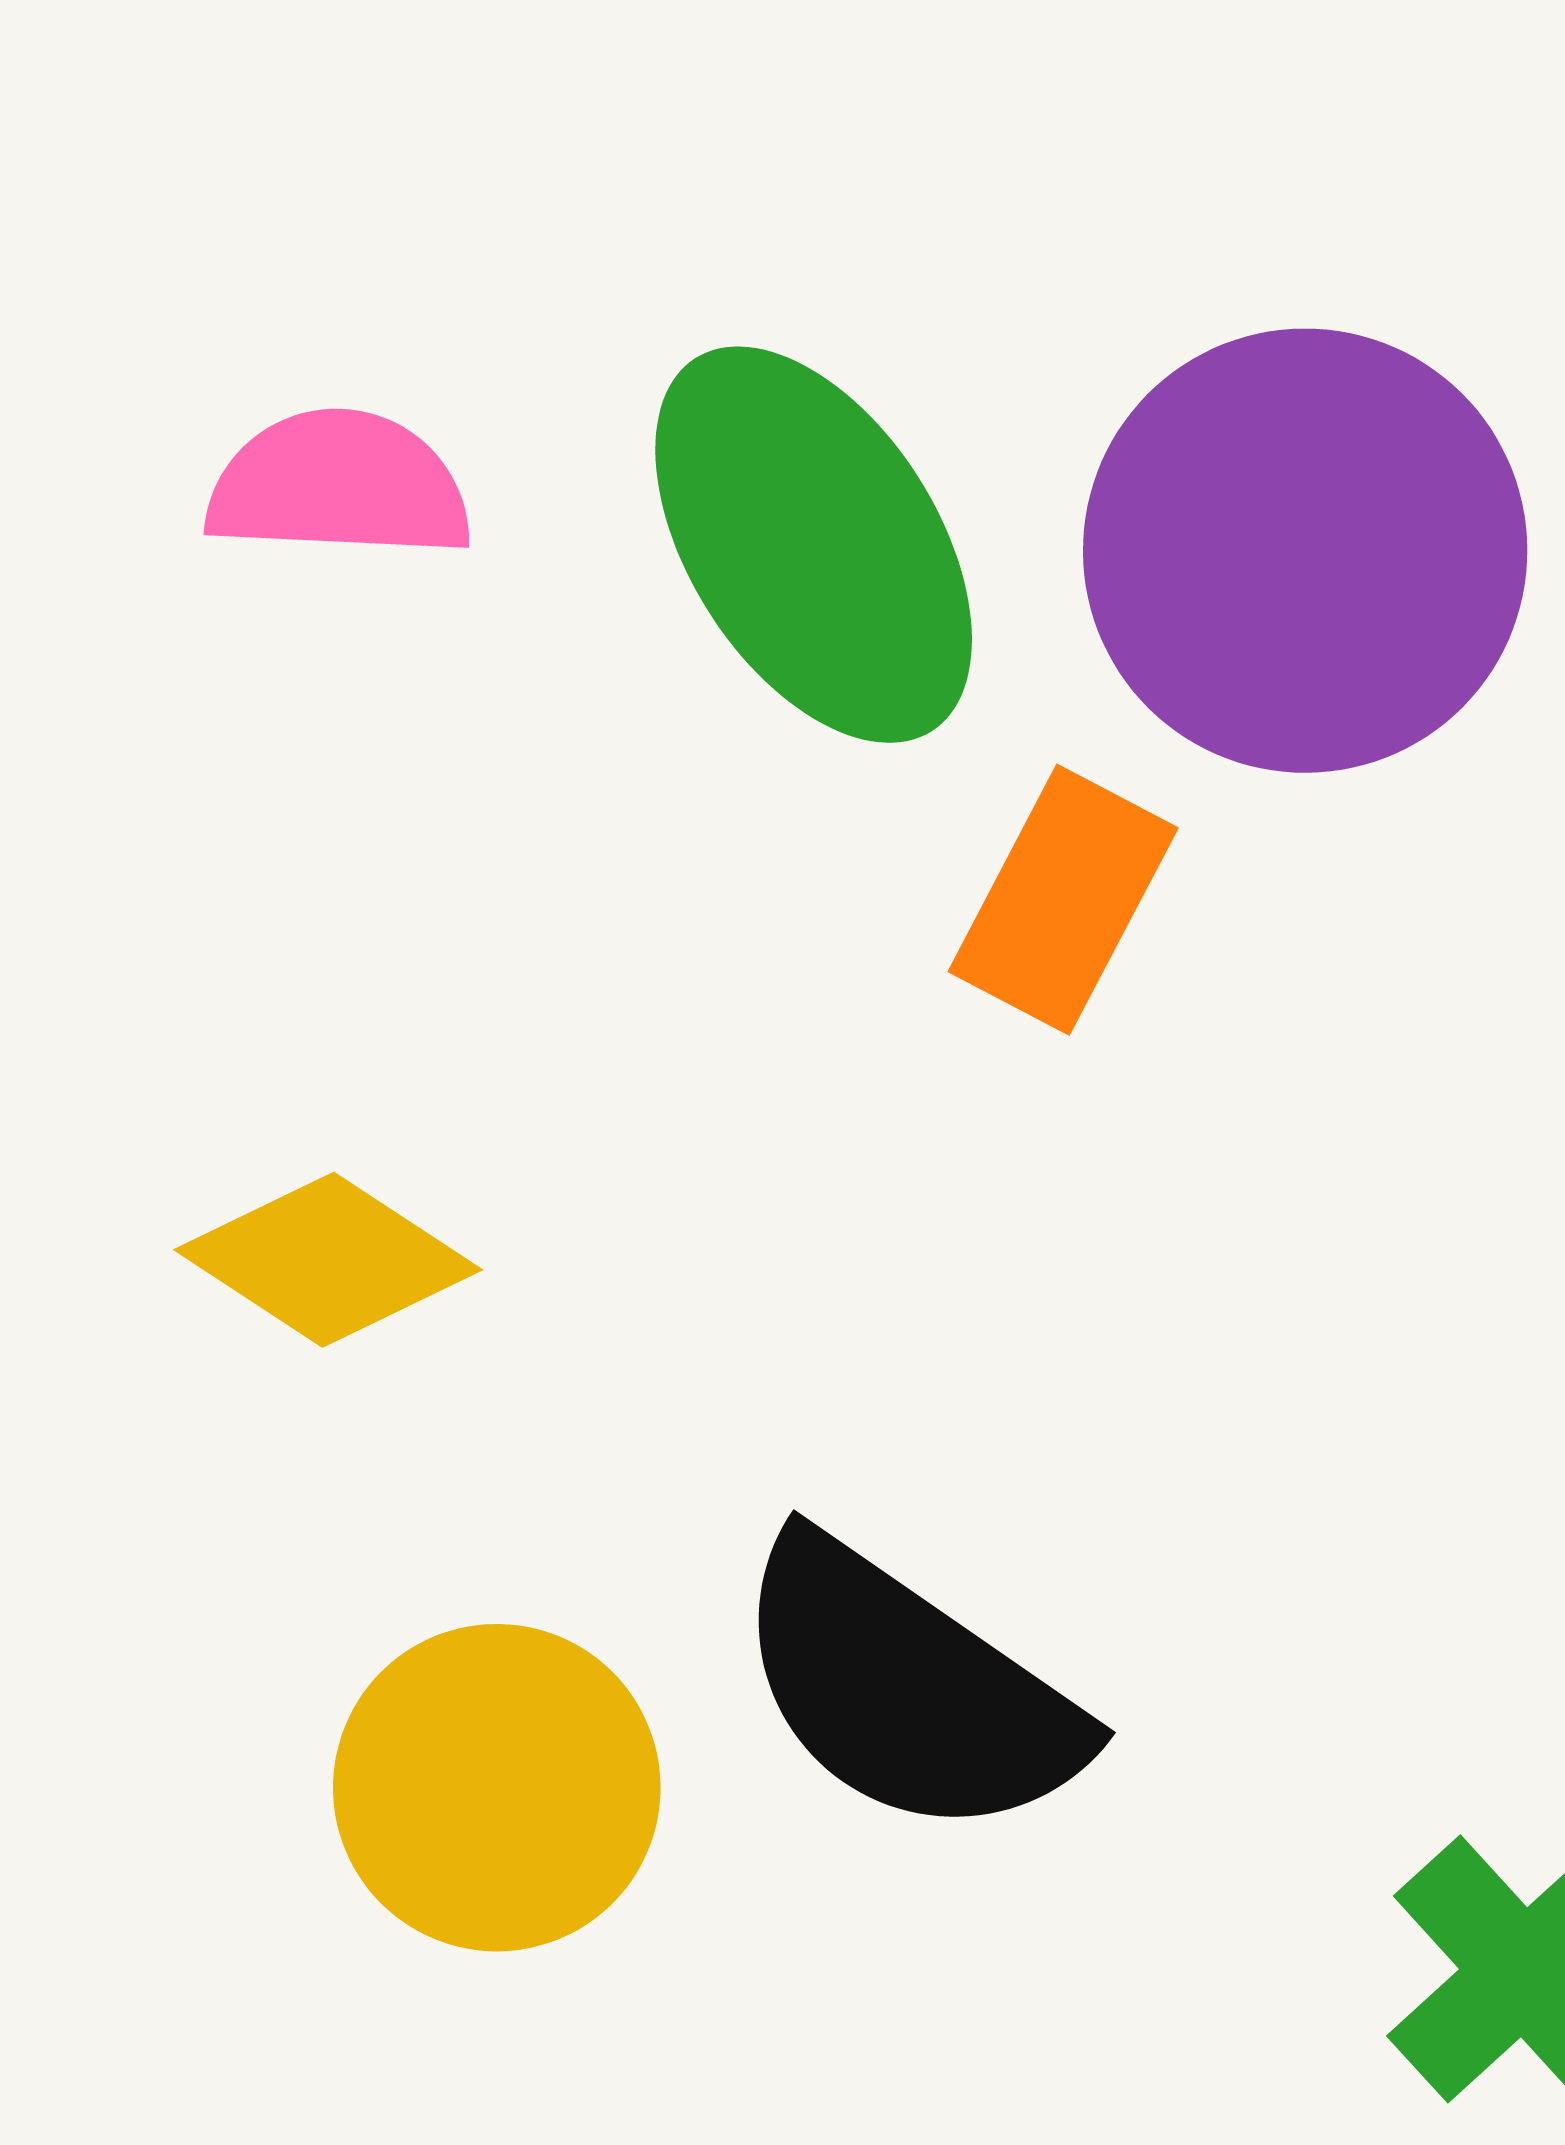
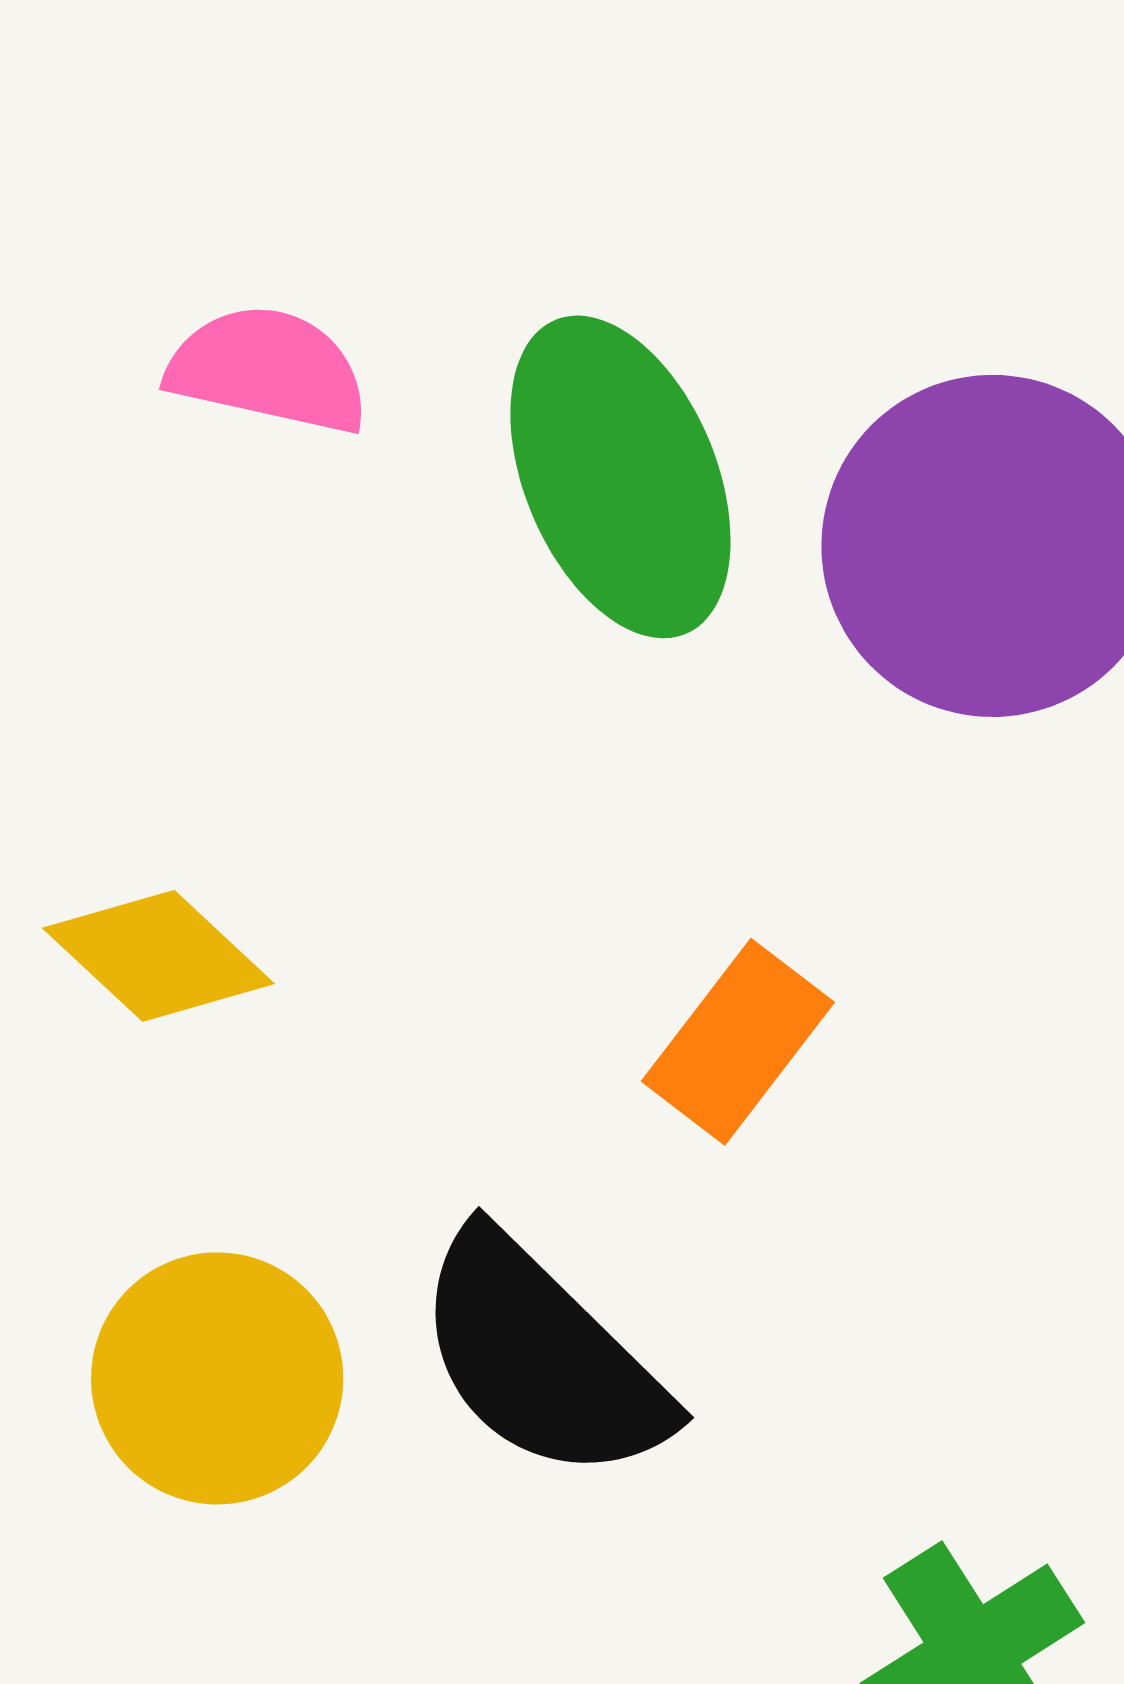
orange rectangle: (1063, 900) -> (738, 1042), moved

